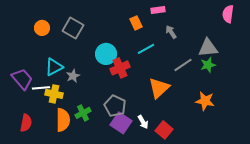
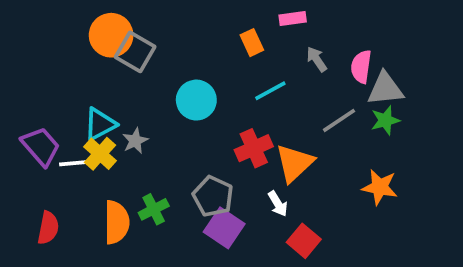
pink semicircle: (228, 14) -> (361, 67), moved
orange circle: (42, 28) -> (111, 35), moved, size x1.5
red cross: (120, 68) -> (254, 148), moved
yellow cross: (54, 94) -> (100, 154), moved, turned 30
white arrow: (143, 122) -> (278, 204), moved

